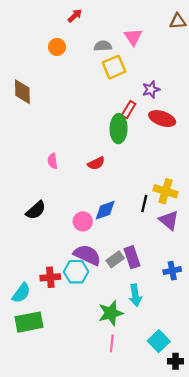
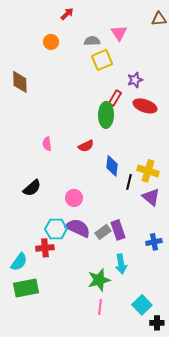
blue diamond: (105, 210) -> (112, 166), moved, turned -65
cyan hexagon: (76, 272) -> (56, 229), moved

